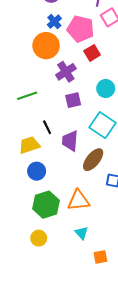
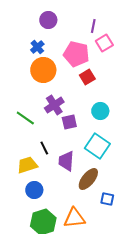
blue cross: (54, 22) -> (37, 47), moved
purple cross: (66, 72) -> (54, 105), moved
green line: (27, 96) -> (25, 118), turned 54

